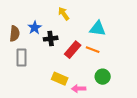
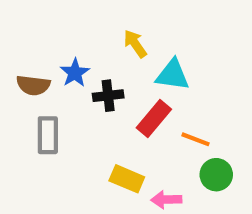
cyan triangle: (98, 29) -> (173, 75), moved
brown semicircle: (15, 34) -> (33, 85), turned 91
orange line: (93, 50) -> (195, 139), moved

